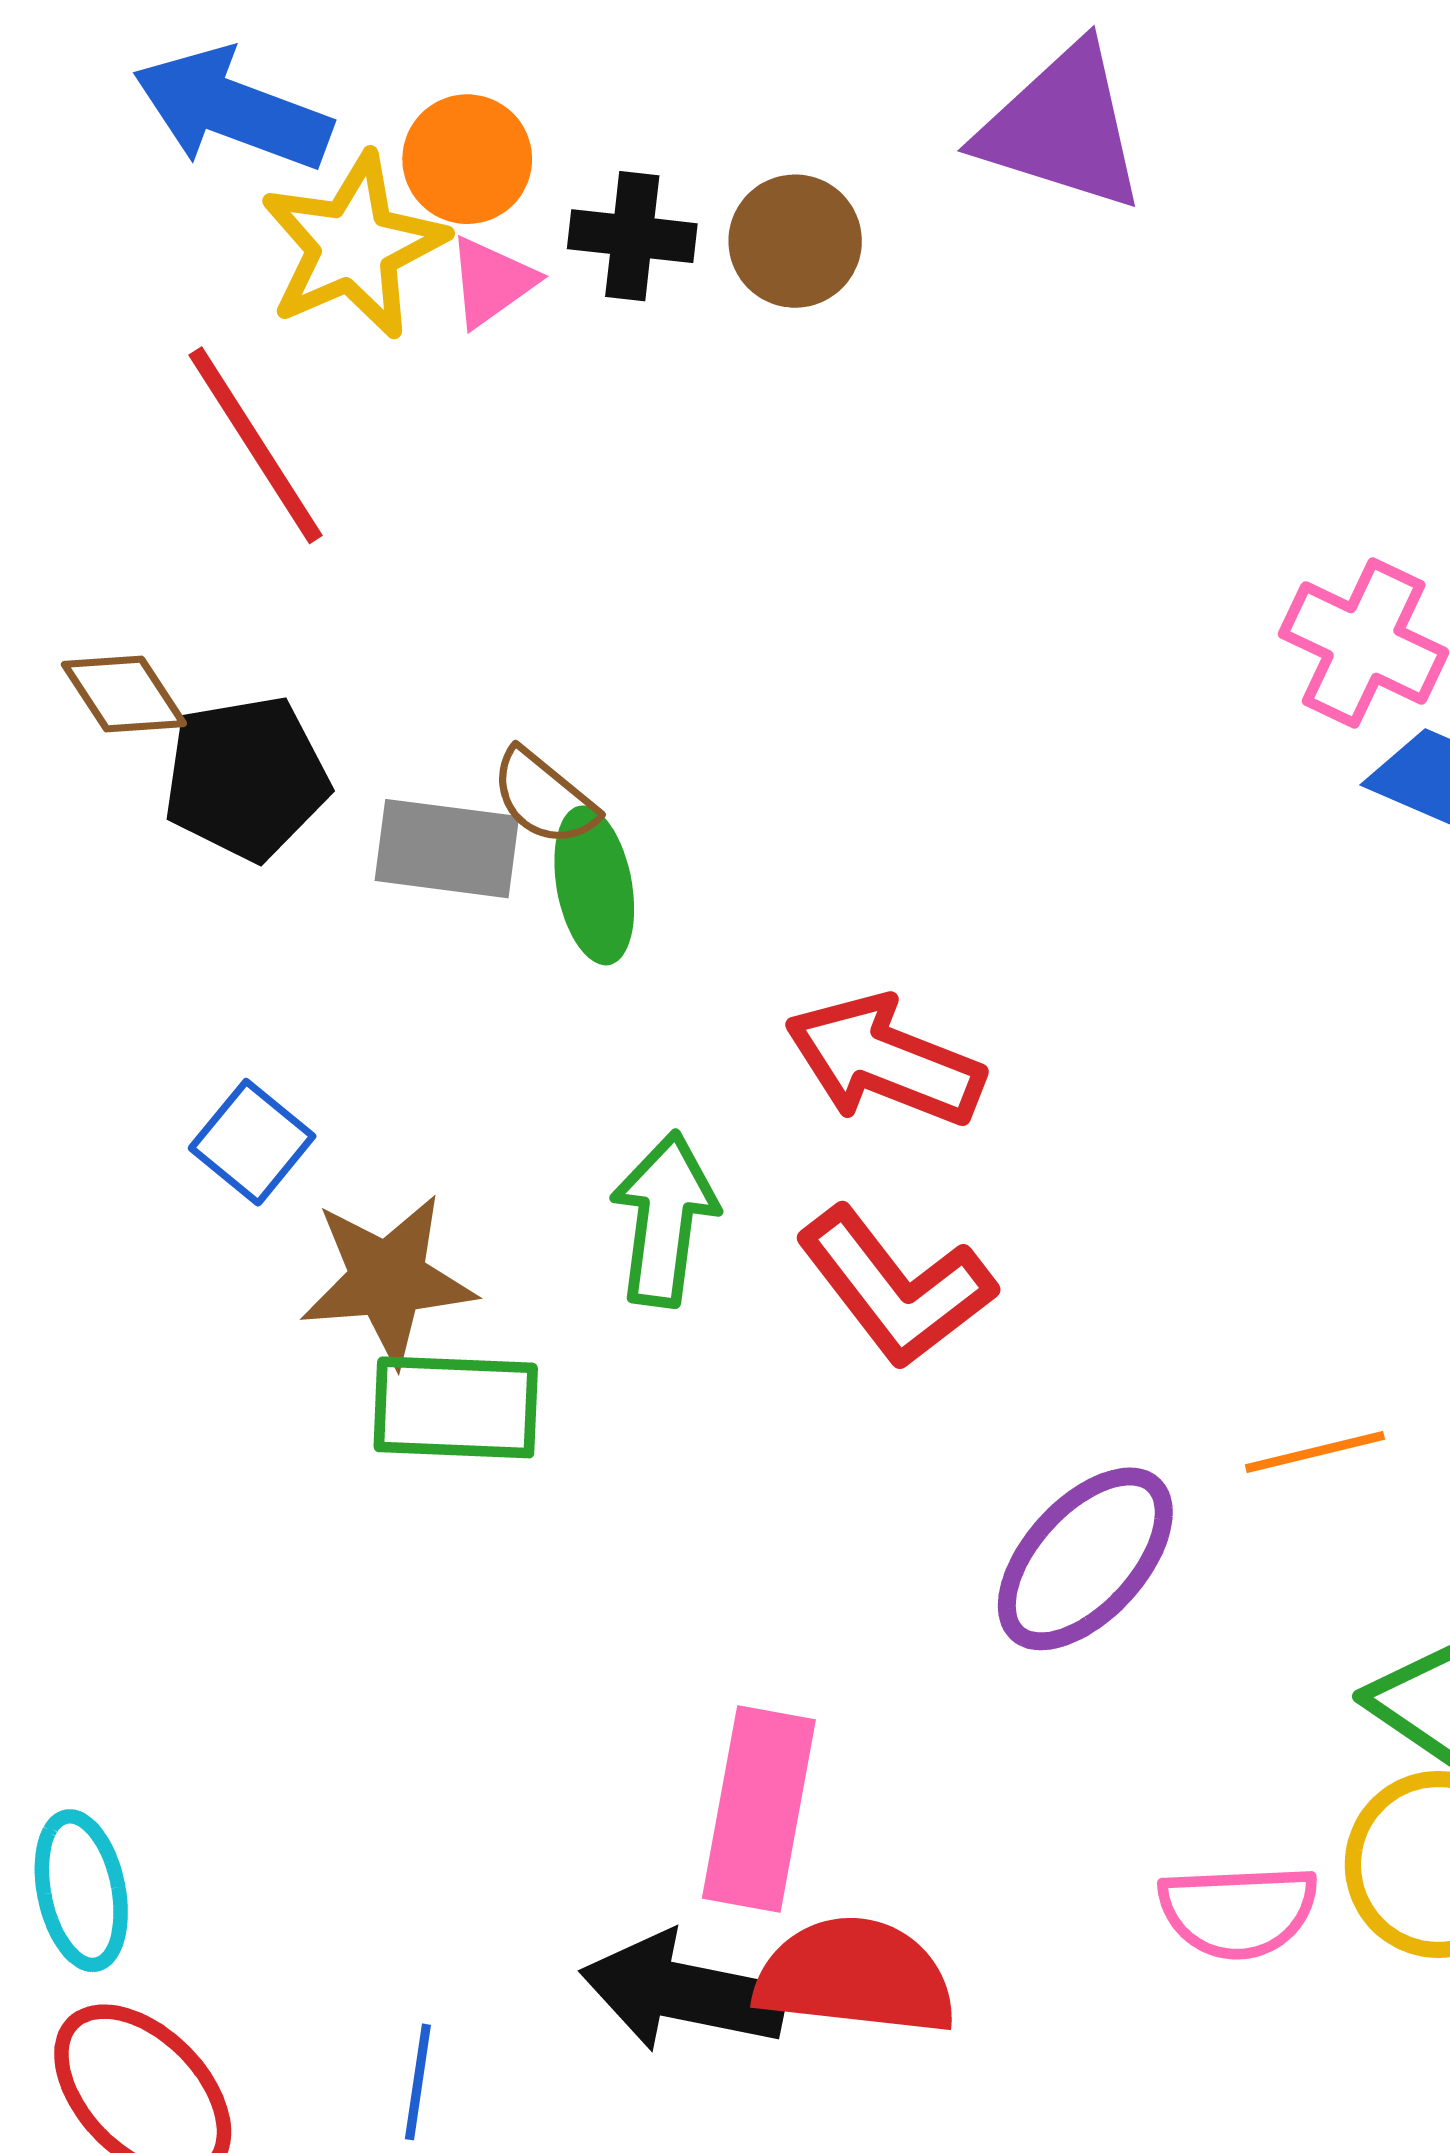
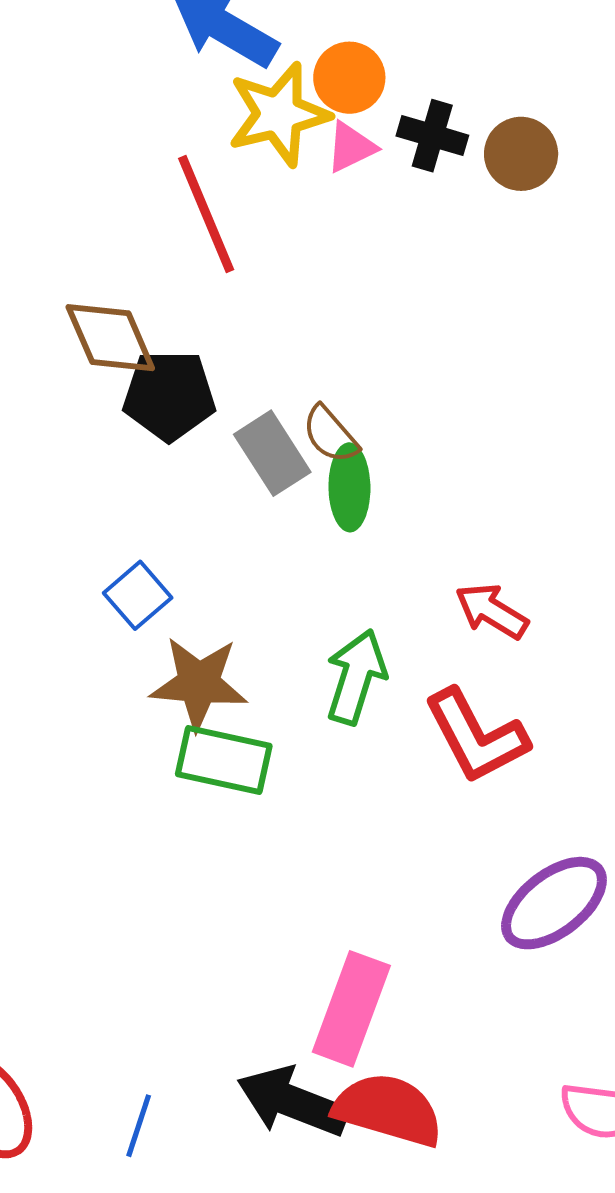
brown diamond: (124, 694) -> (110, 338), size x1.4
gray rectangle: (447, 849) -> (272, 453), turned 40
red arrow: (885, 1061) -> (492, 611), size x0.7

